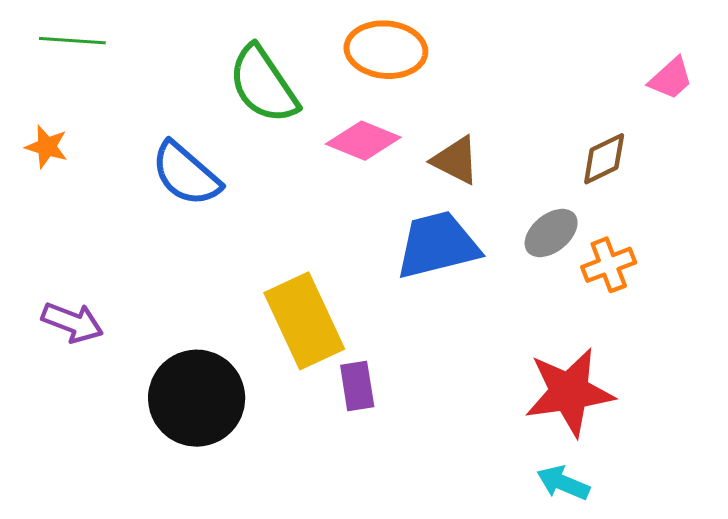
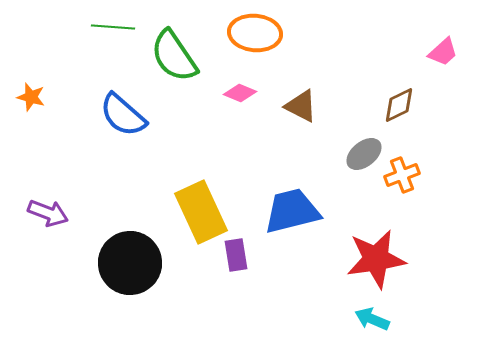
green line: (72, 41) -> (113, 27), moved
pink diamond: (363, 141) -> (240, 93), size x0.7
blue trapezoid: (437, 245) -> (292, 211), moved

